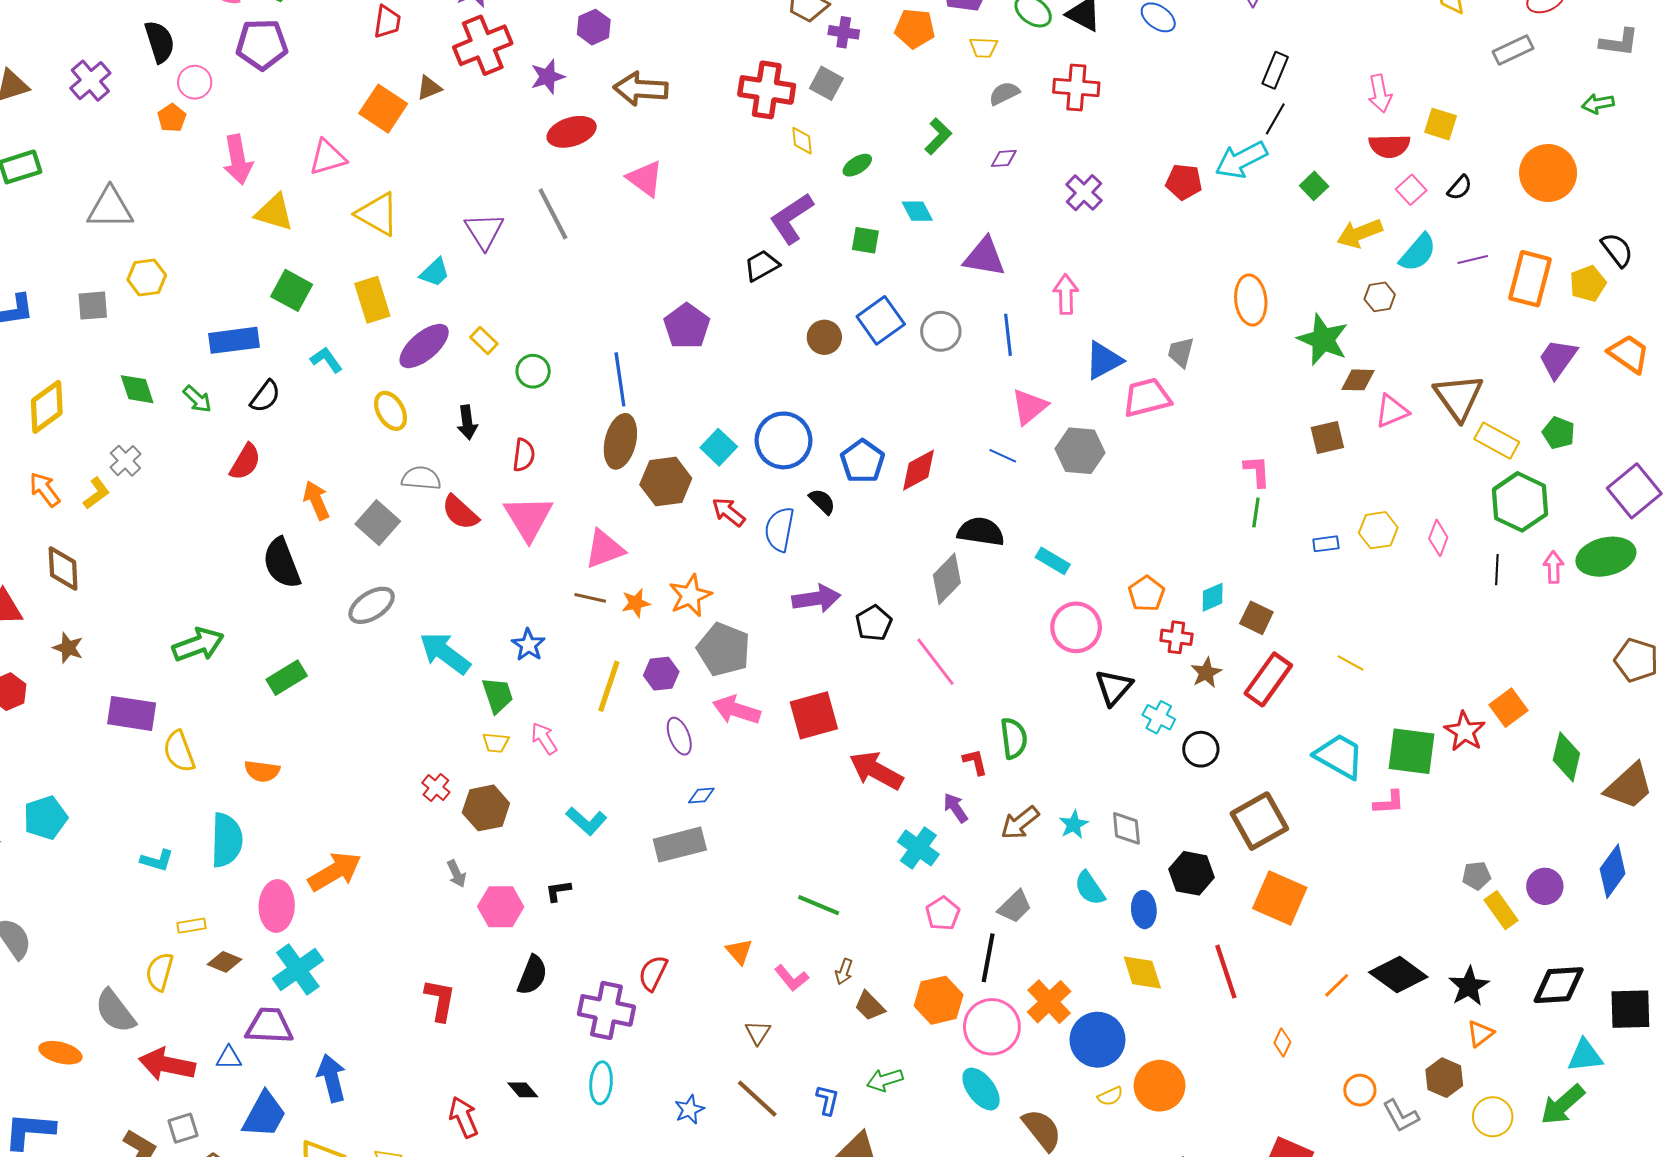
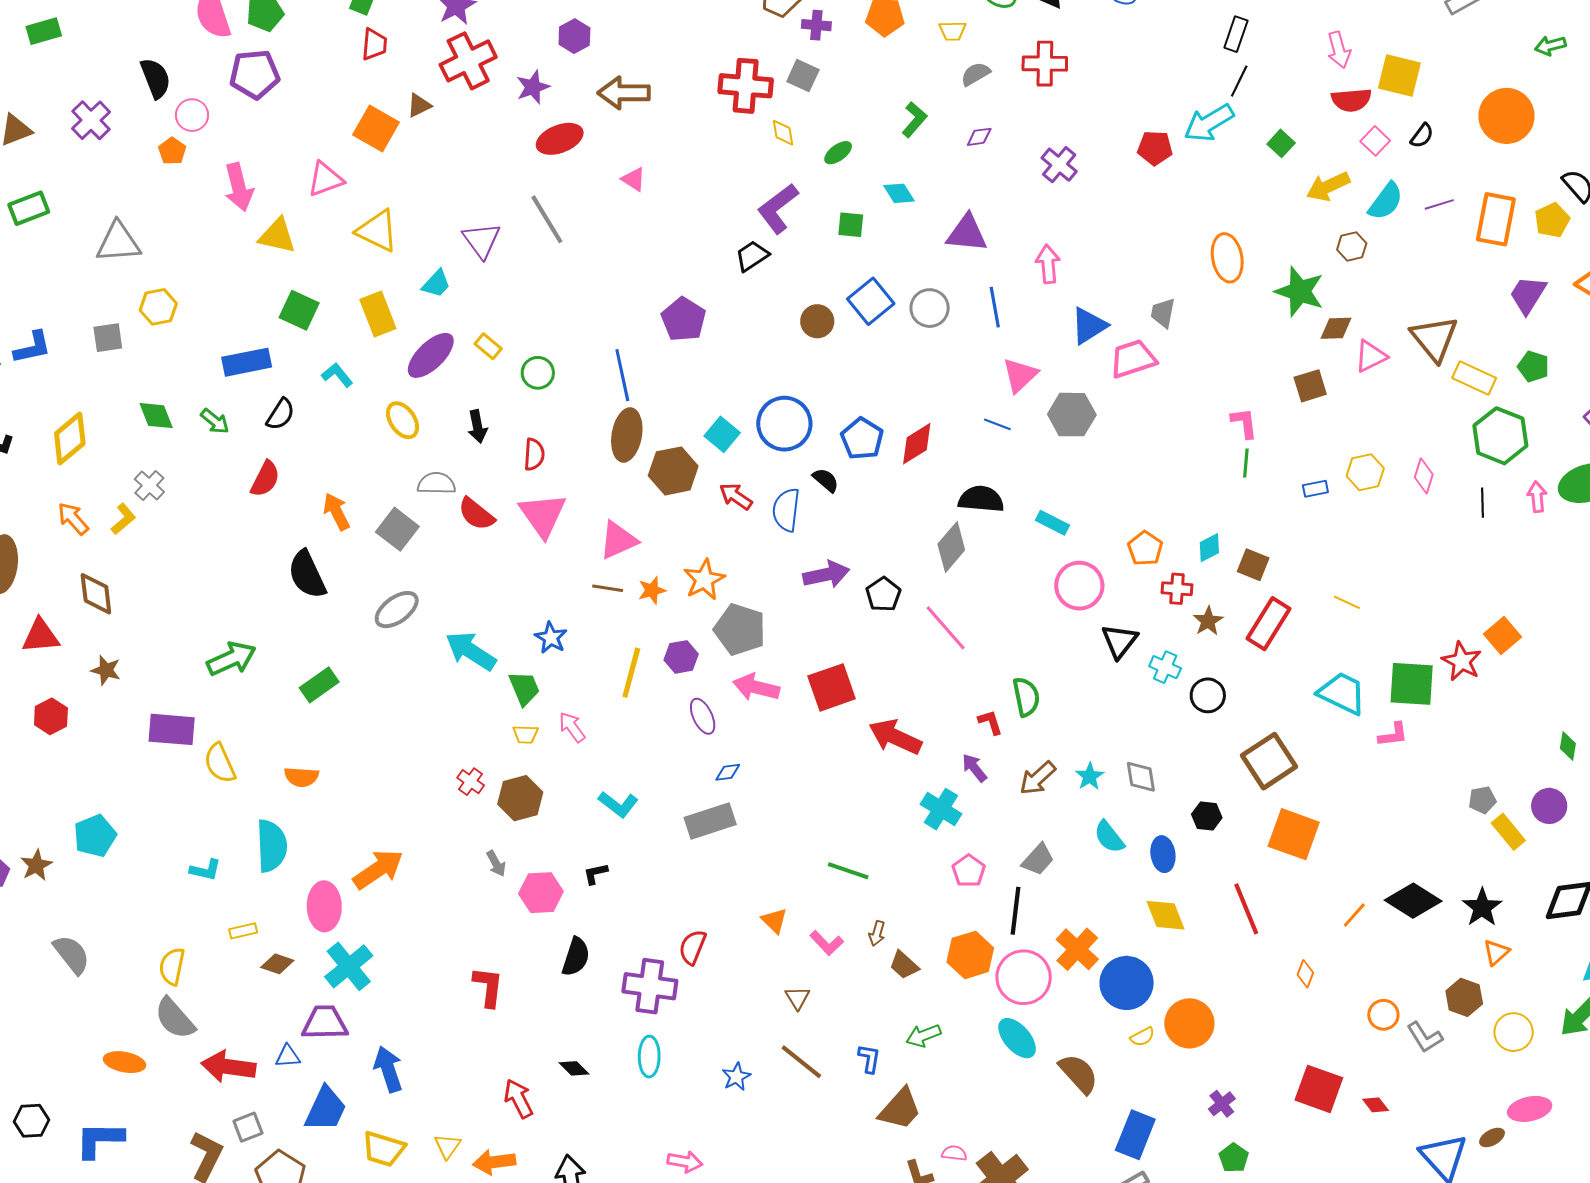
yellow square: (1441, 124) -> (1399, 75), size x1.4
pink triangle: (645, 179) -> (634, 179), size x0.7
green diamond: (1566, 757) -> (1568, 746), moved, size x0.6
black hexagon: (1191, 873) -> (1207, 816), size x0.7
yellow semicircle: (160, 972) -> (172, 966), moved

